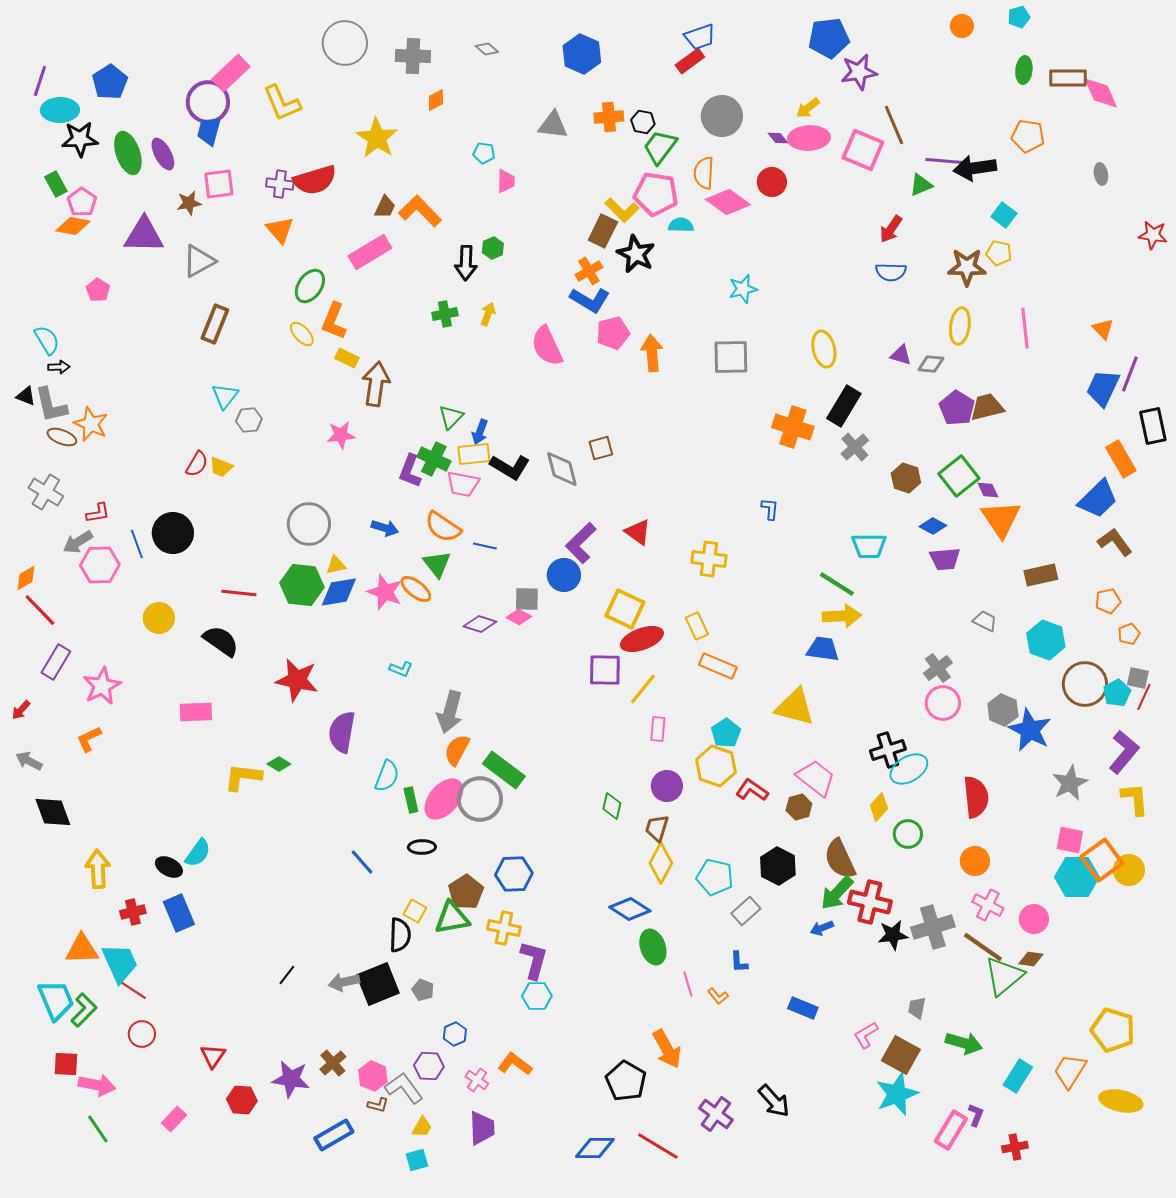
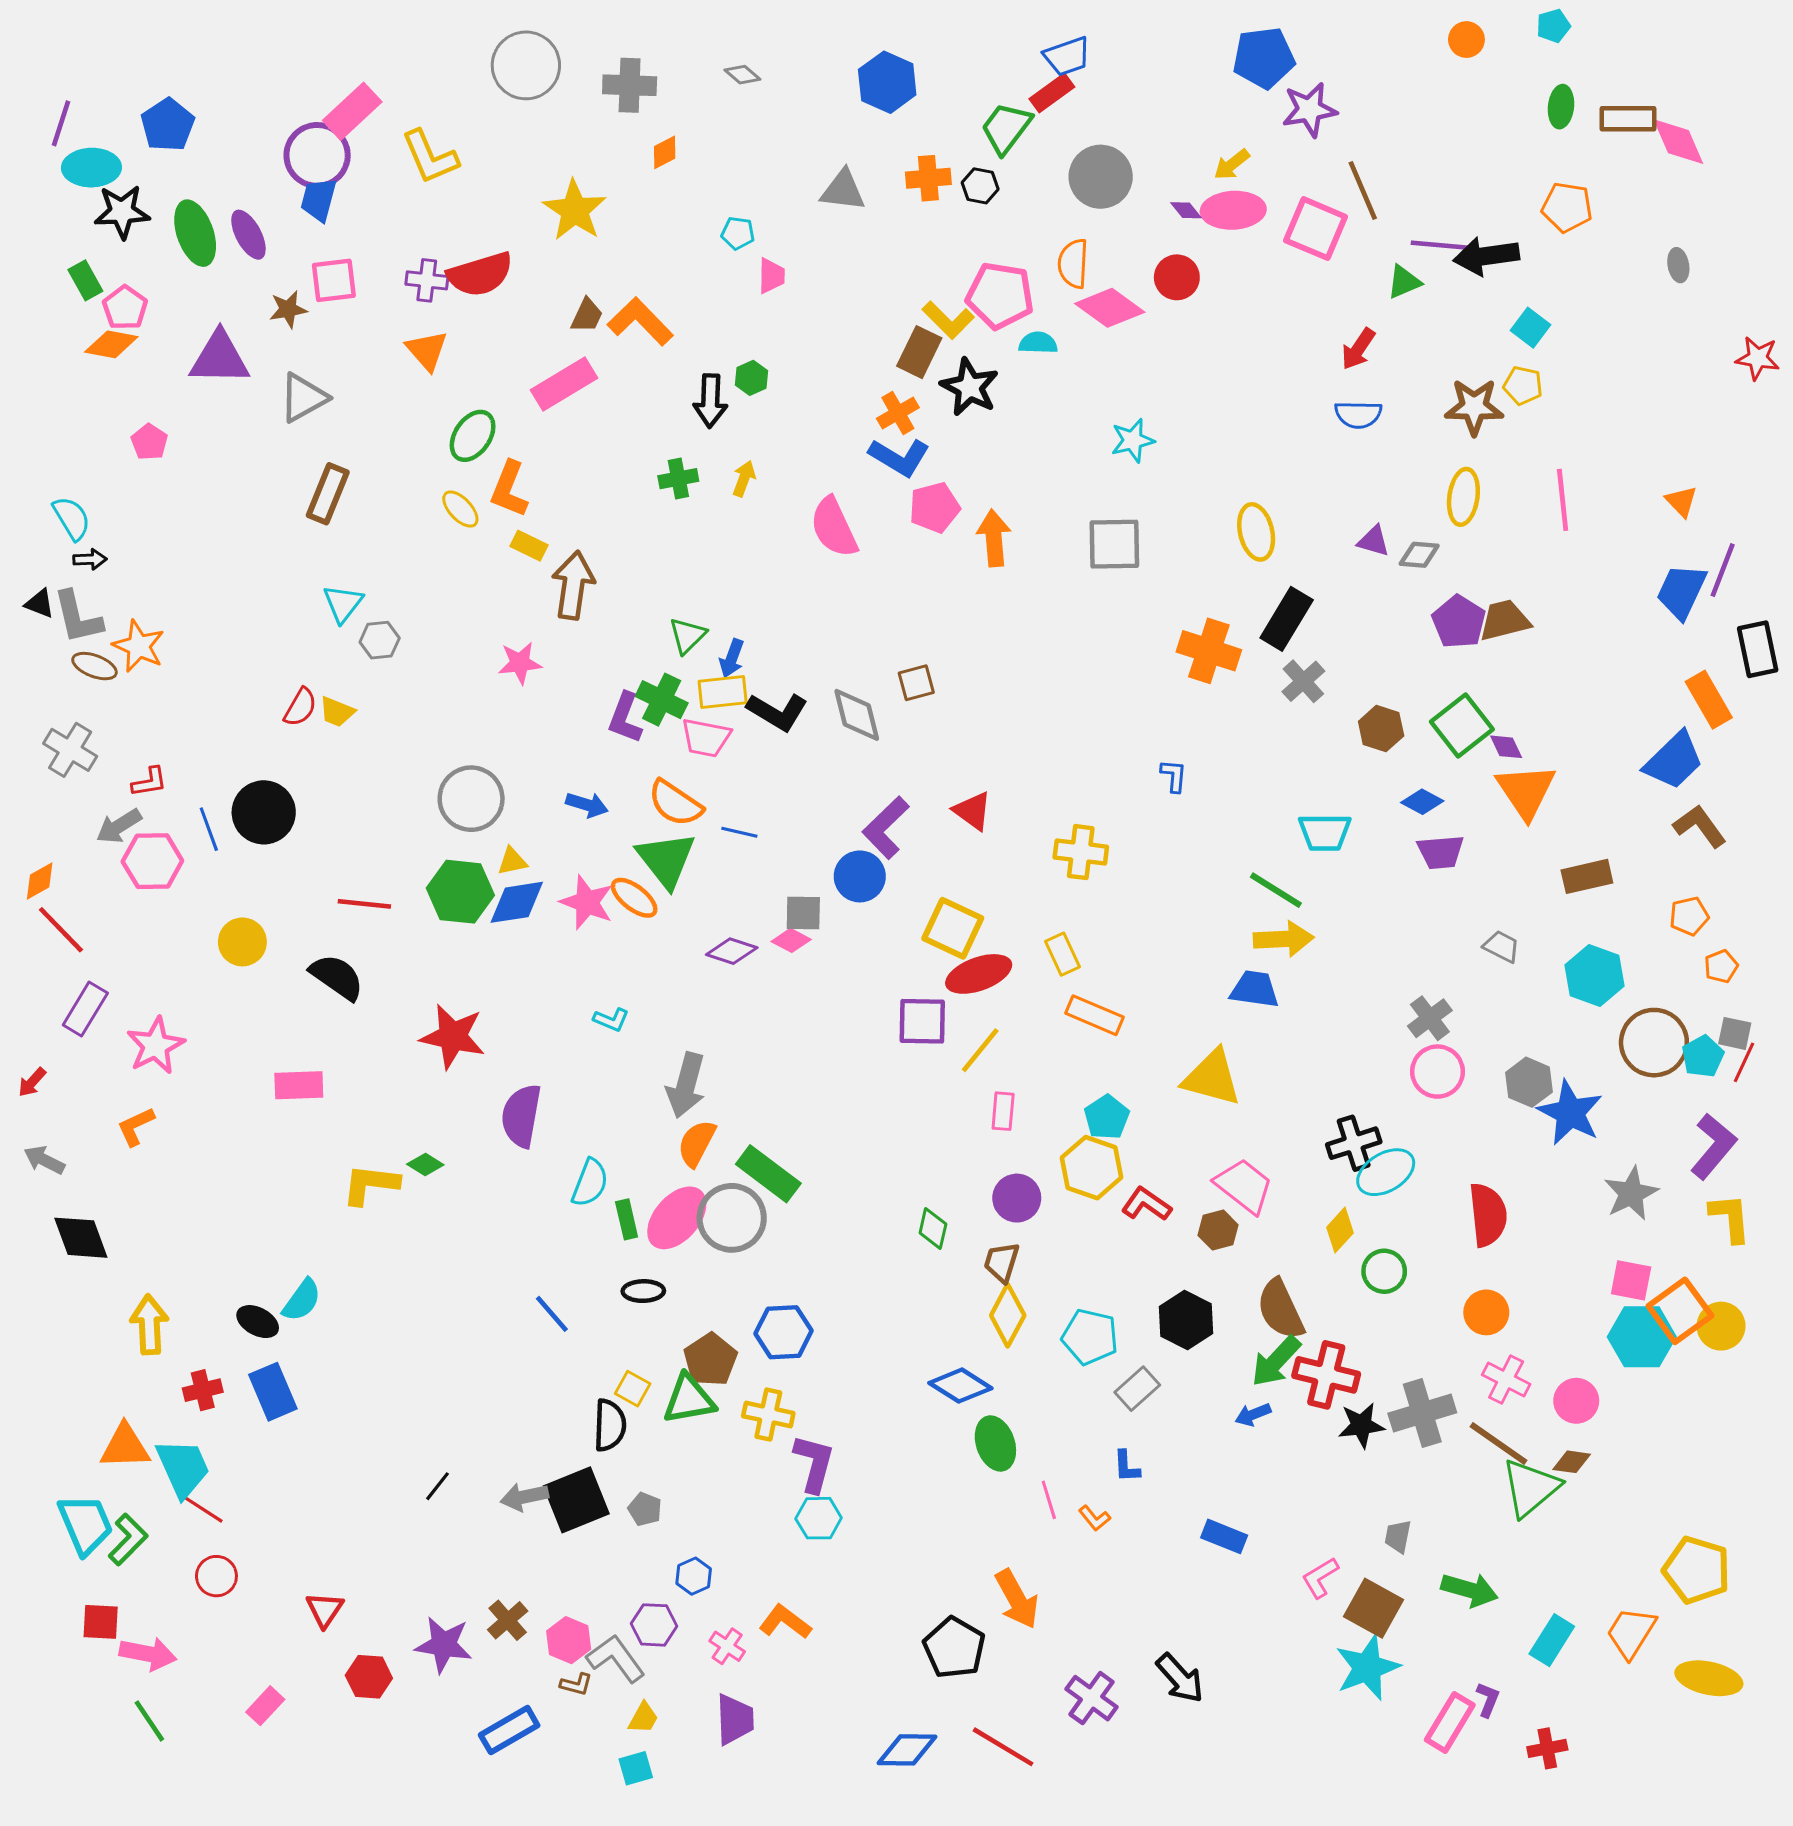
green trapezoid: (660, 147) -> (1006, 128), moved
green triangle: (437, 564) -> (666, 860), size x1.4

